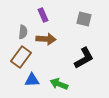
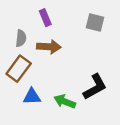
black L-shape: (84, 58) -> (95, 87), moved

